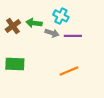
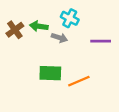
purple line: (73, 36) -> (101, 41), moved
green rectangle: (15, 64) -> (50, 73), moved

